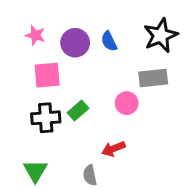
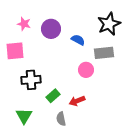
blue semicircle: (109, 41) -> (78, 40), moved, turned 144
pink square: (47, 75) -> (15, 51), moved
green rectangle: (78, 110) -> (53, 96), moved

